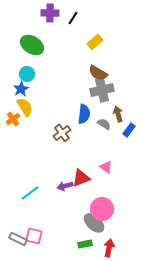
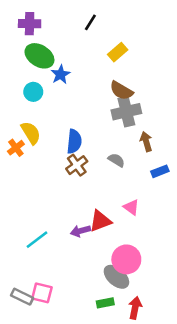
purple cross: (50, 13) -> (30, 24), moved
blue star: (21, 89) -> (61, 74), moved
blue semicircle: (84, 114) -> (74, 141), moved
gray semicircle: (104, 124) -> (116, 160), moved
blue rectangle: (129, 130) -> (160, 171), moved, turned 32

